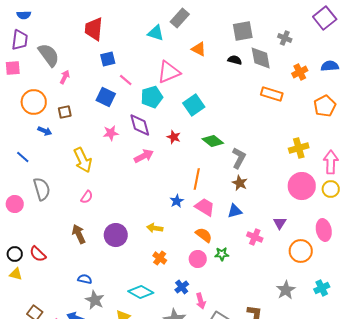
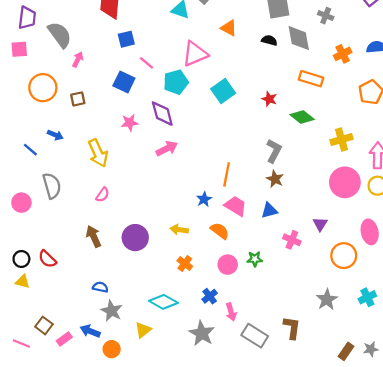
blue arrow: (45, 131) -> (55, 135), moved
red star: (174, 137) -> (269, 99), moved
green diamond: (213, 141) -> (302, 117), moved
orange semicircle: (204, 235) -> (220, 231), moved

